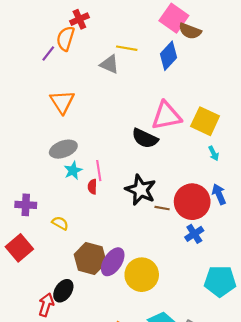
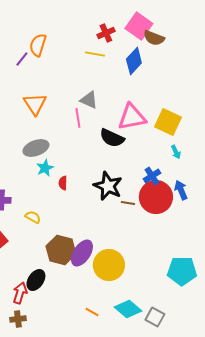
red cross: (79, 19) -> (106, 33), moved
gray triangle: (109, 64) -> (89, 100), moved
pink line: (99, 171) -> (78, 118), moved
blue cross: (194, 234) -> (152, 176), moved

